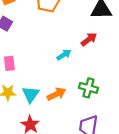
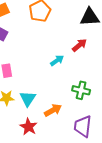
orange arrow: (56, 94) -> (53, 110), moved

